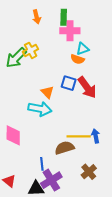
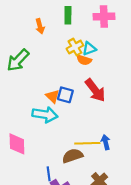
orange arrow: (37, 17) -> (40, 26), moved
pink cross: (70, 31) -> (104, 16), moved
yellow cross: (31, 50) -> (75, 47), moved
blue square: (69, 83) -> (65, 95), moved

